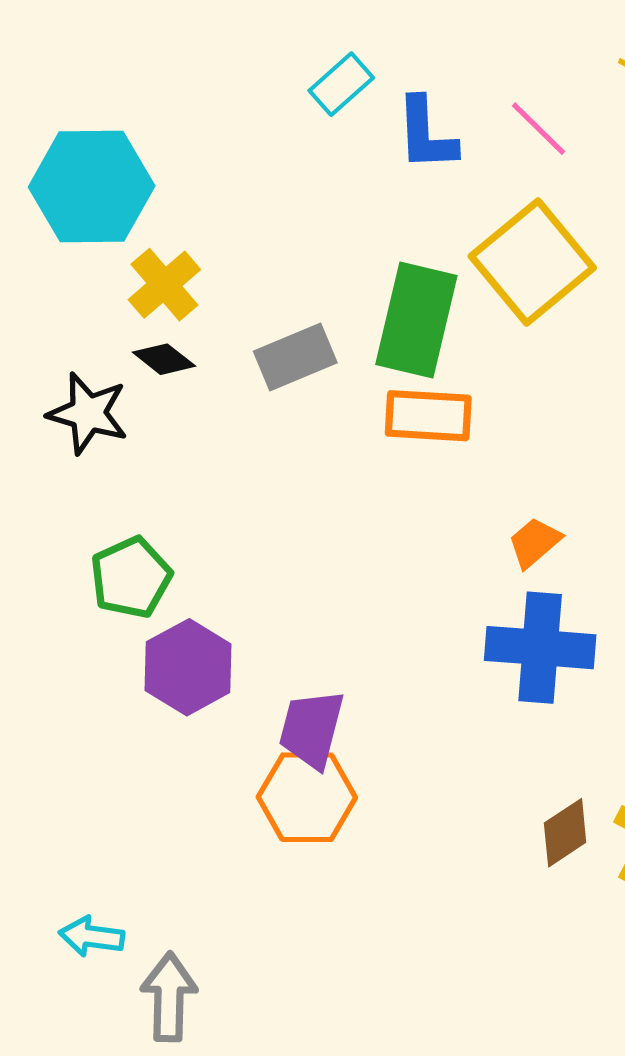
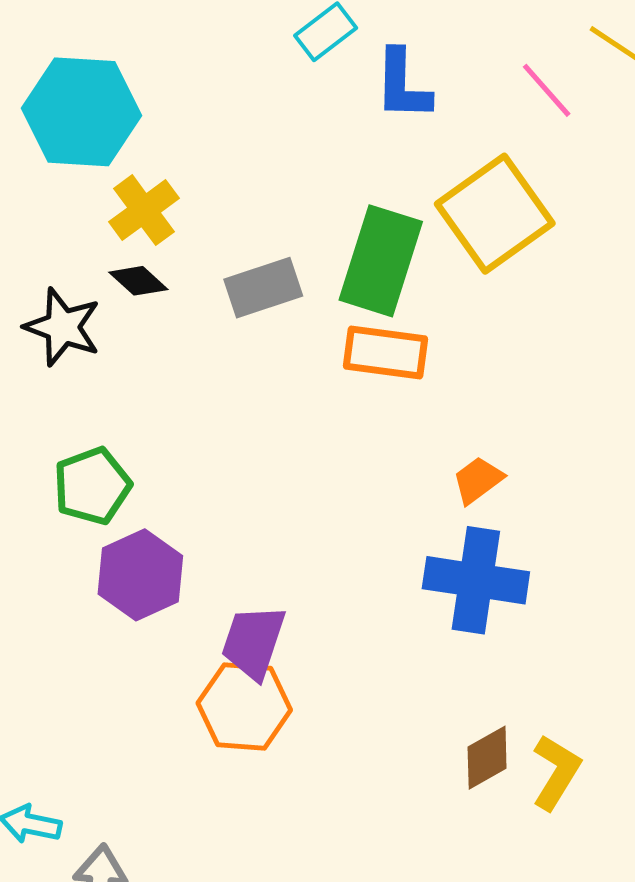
pink line: (538, 129) -> (547, 90), moved

